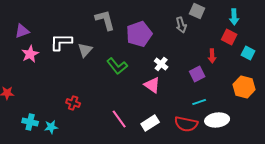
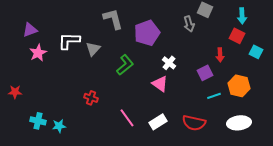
green L-shape: (117, 66) -> (125, 65), turned -90
orange hexagon: (244, 87) -> (239, 86), moved
cyan line: (199, 102) -> (214, 96), moved
red cross: (73, 103) -> (91, 98), moved
white ellipse: (217, 120) -> (239, 123), moved

